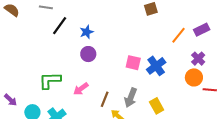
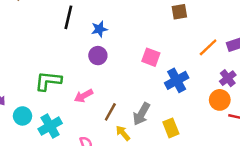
black line: (60, 26) -> (68, 17), turned -30
pink square: (133, 63) -> (151, 57), moved

